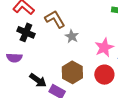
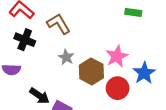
gray star: (72, 36) -> (66, 57), moved
brown hexagon: (72, 72) -> (91, 71), moved

